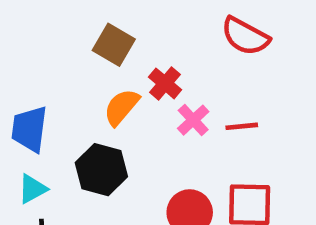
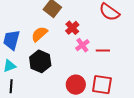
orange semicircle: (121, 107) -> (39, 34), moved

